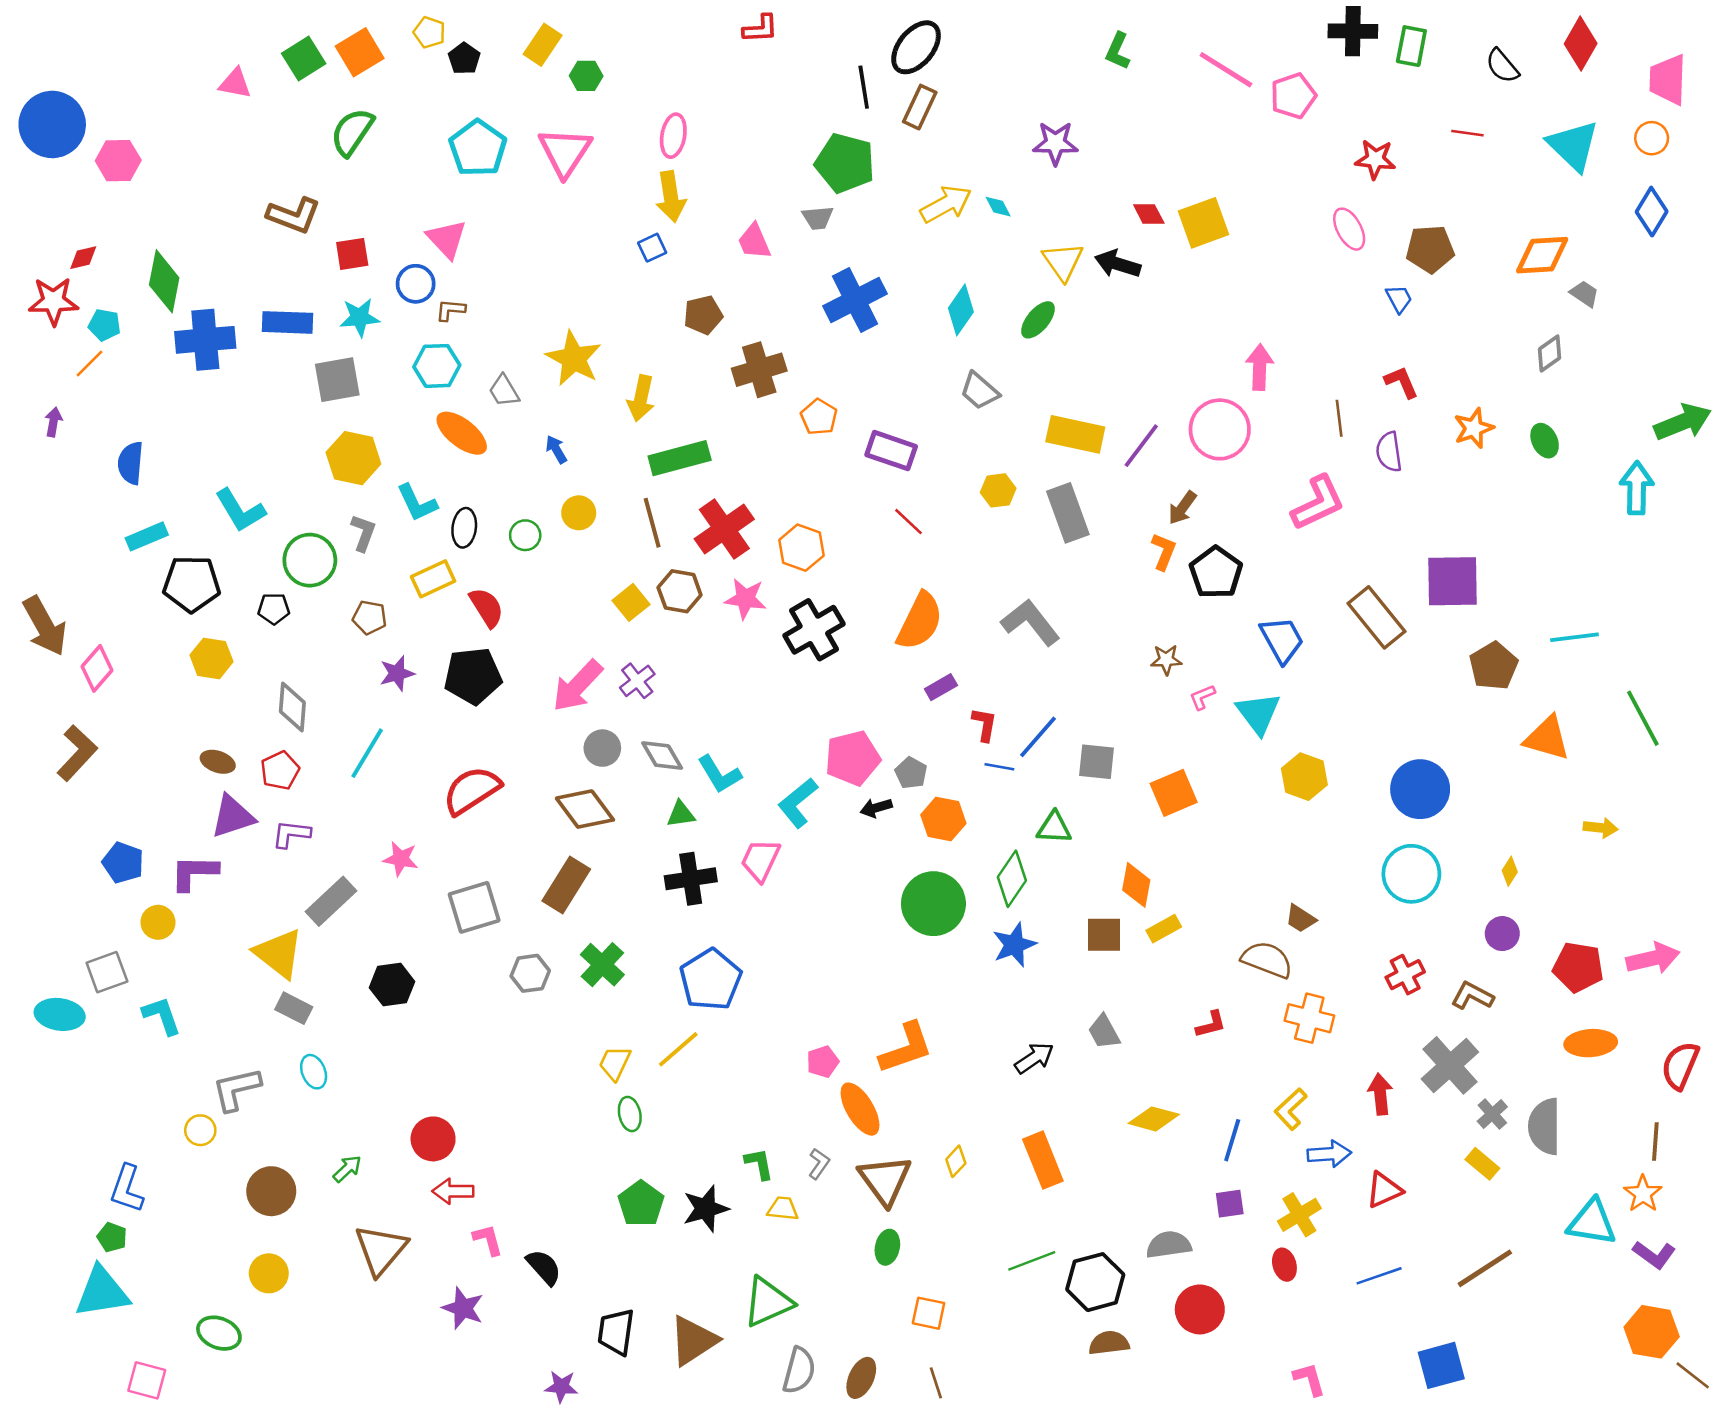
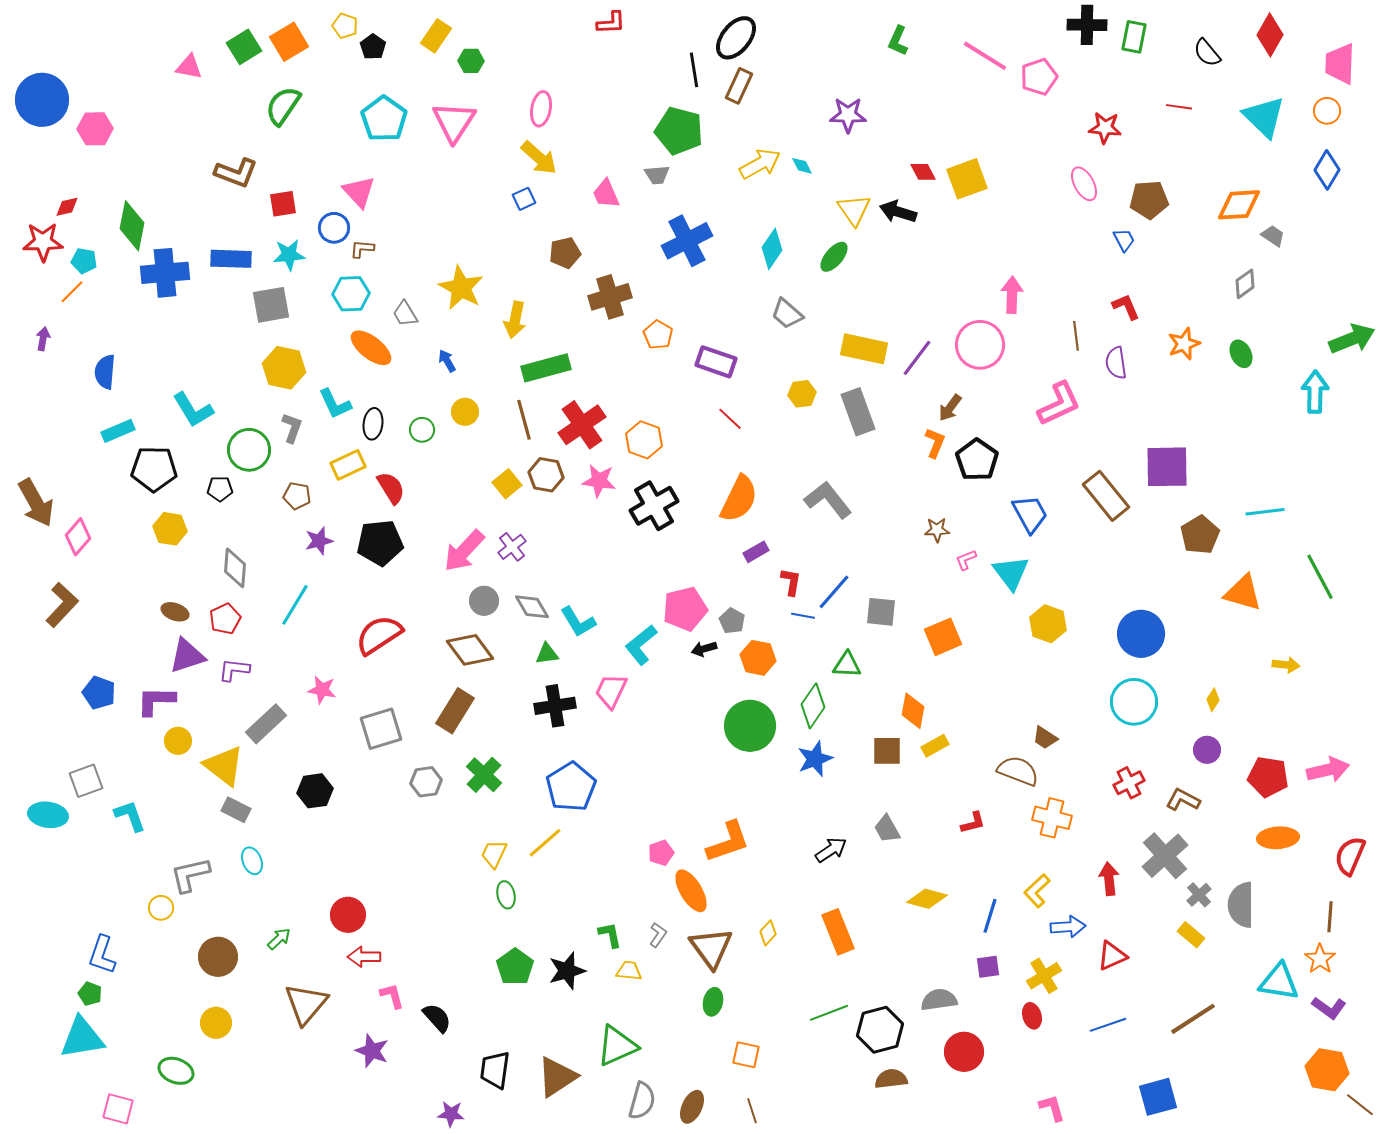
yellow arrow: (671, 197) -> (539, 158), turned -39
yellow circle: (158, 922) -> (178, 741), moved

